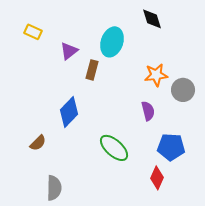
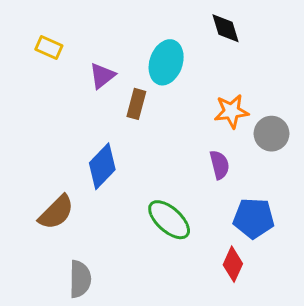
brown semicircle: (38, 143) -> (56, 212), size x1.5

